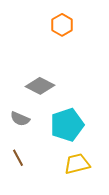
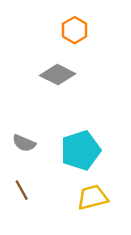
gray diamond: (40, 86) -> (58, 75), moved

